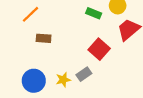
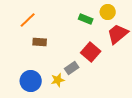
gray rectangle: (84, 74) -> (72, 68), moved

